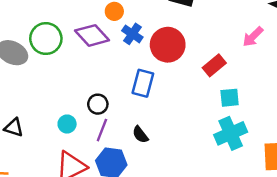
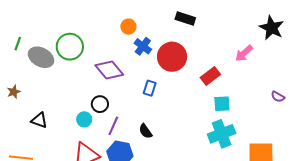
purple diamond: (92, 35) -> (109, 70), moved
blue rectangle: (143, 83) -> (150, 88), size x0.7
black circle: (98, 104) -> (100, 104), moved

